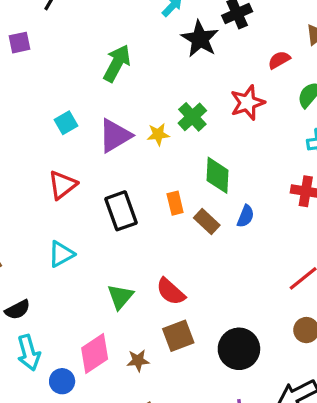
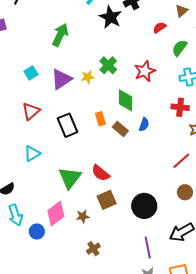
red star: (247, 103) -> (145, 71), moved
green triangle: (120, 297) -> (70, 178), size x1.4

